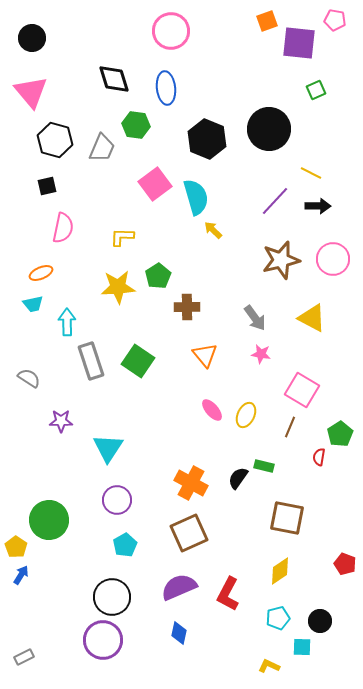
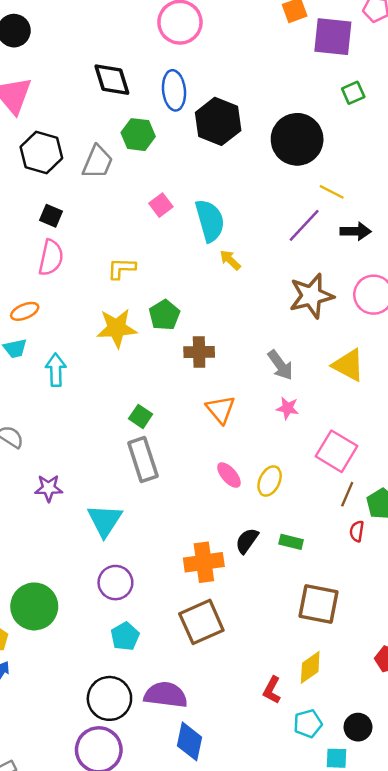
black hexagon: (207, 139) -> (218, 121), moved
yellow line: (311, 173) -> (332, 192), moved
pink square: (155, 184) -> (161, 205), size x0.6
black square: (47, 186) -> (51, 216), moved, turned 36
gray rectangle: (91, 361) -> (143, 459), moved
green square: (138, 361) -> (141, 416), size x0.6
brown line: (290, 427) -> (347, 494), moved
black semicircle: (238, 478) -> (247, 541), moved
orange cross: (191, 483) -> (204, 562), turned -36
purple semicircle: (179, 587) -> (166, 695), moved, turned 30
red L-shape: (228, 594) -> (272, 690), moved, size x0.7
blue diamond: (179, 633) -> (190, 741), size x1.4

